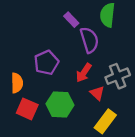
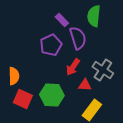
purple pentagon: (46, 63) -> (51, 45), moved
gray cross: (118, 76) -> (103, 70), turned -35
red triangle: (97, 93) -> (85, 85), turned -40

